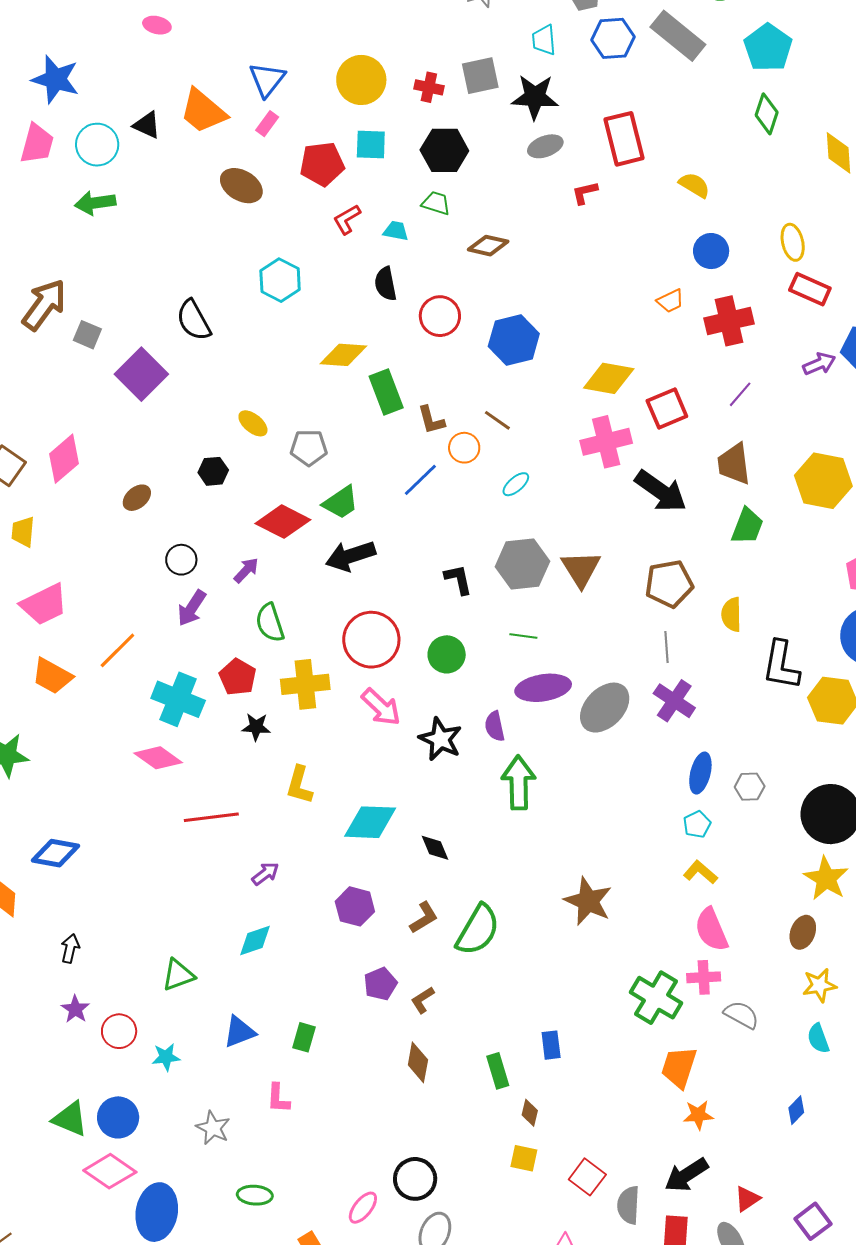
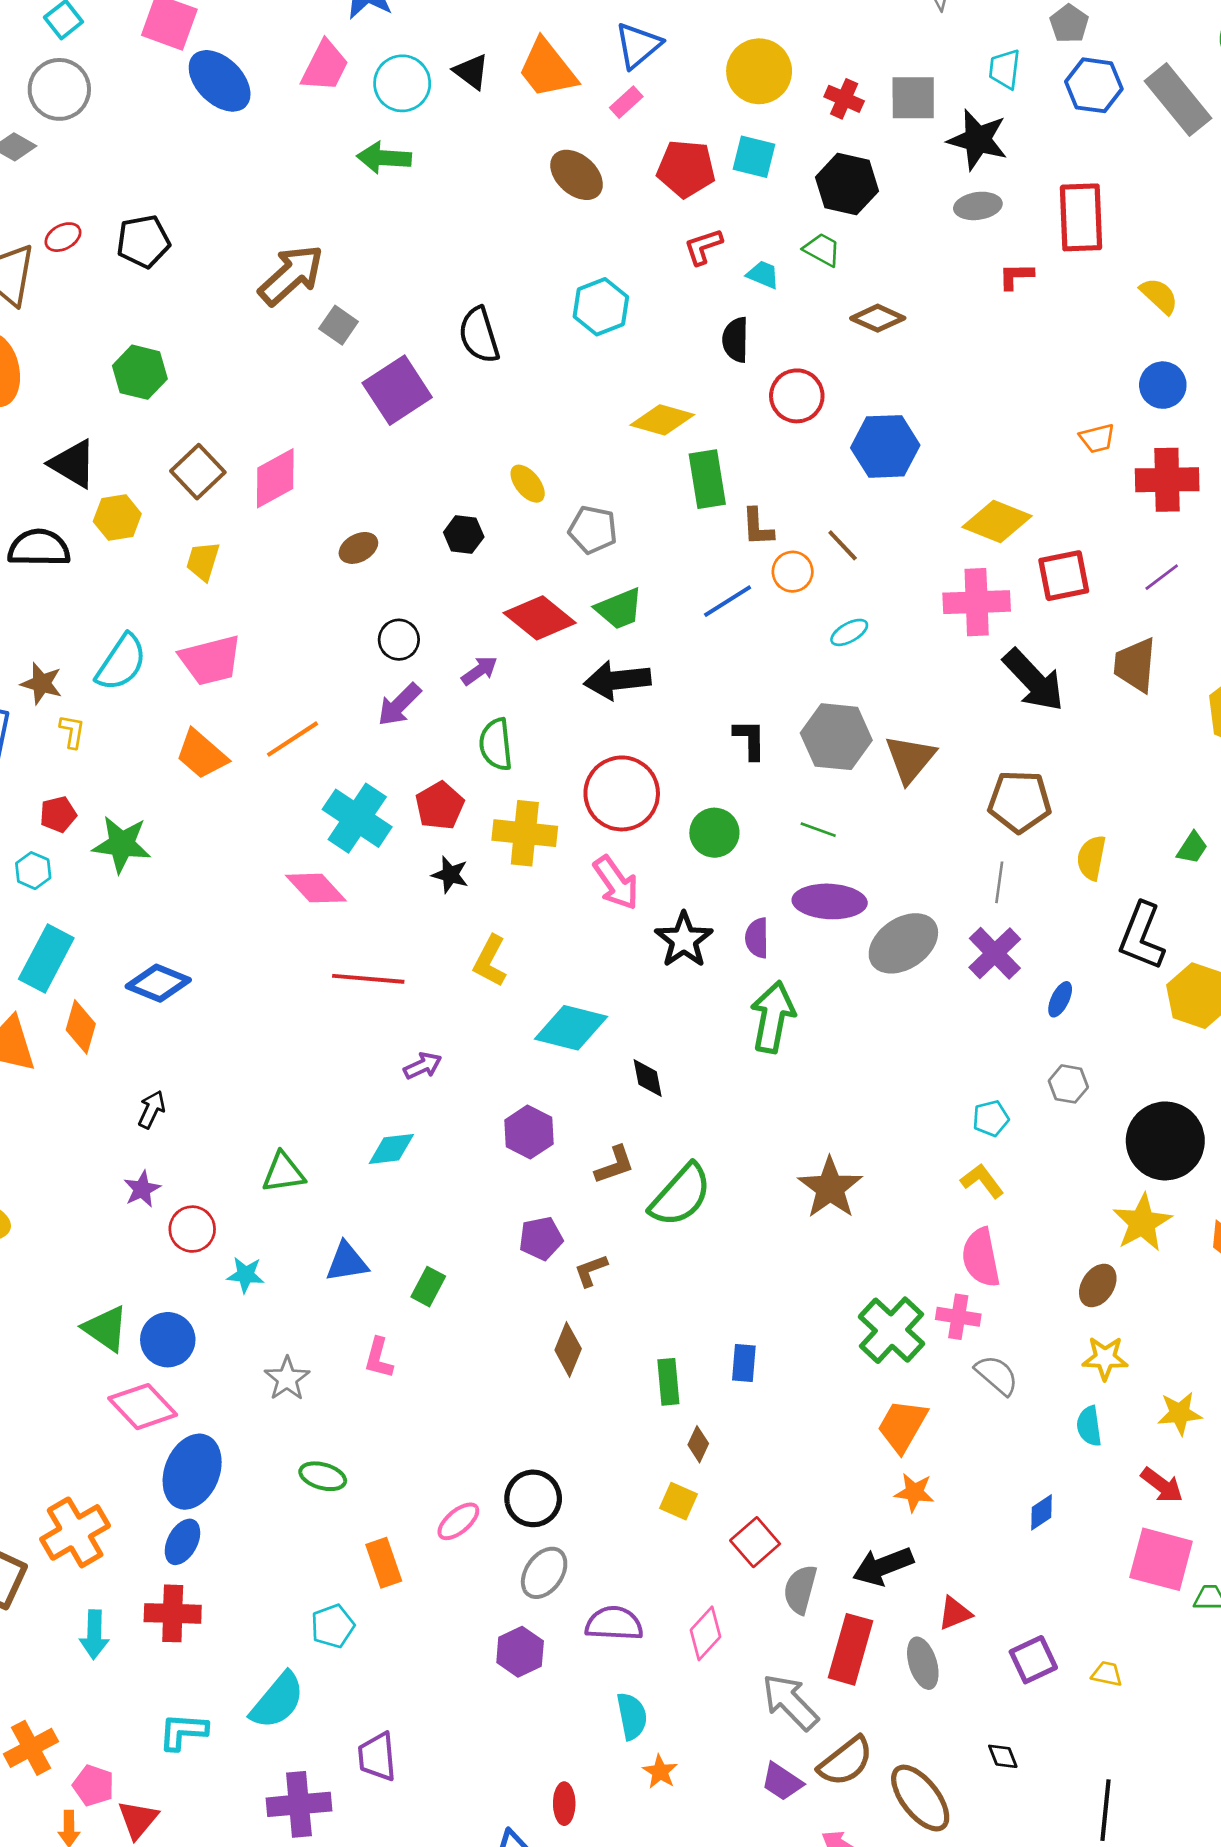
green trapezoid: (747, 526) -> (1192, 848), moved, size x0.7
blue ellipse: (700, 773) -> (1060, 999), moved, size x0.7

